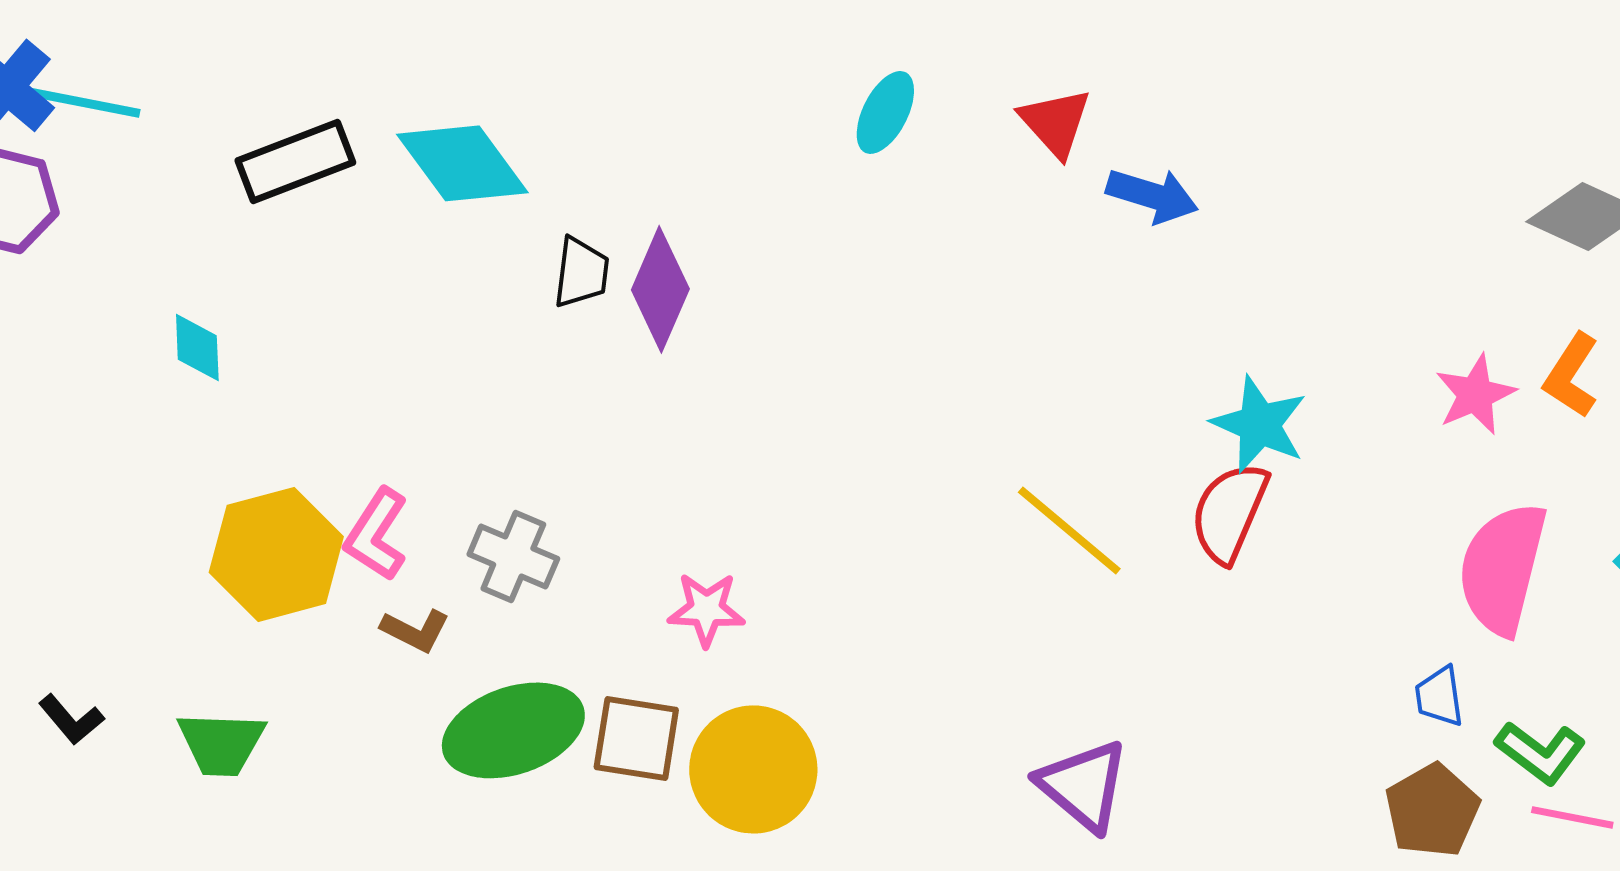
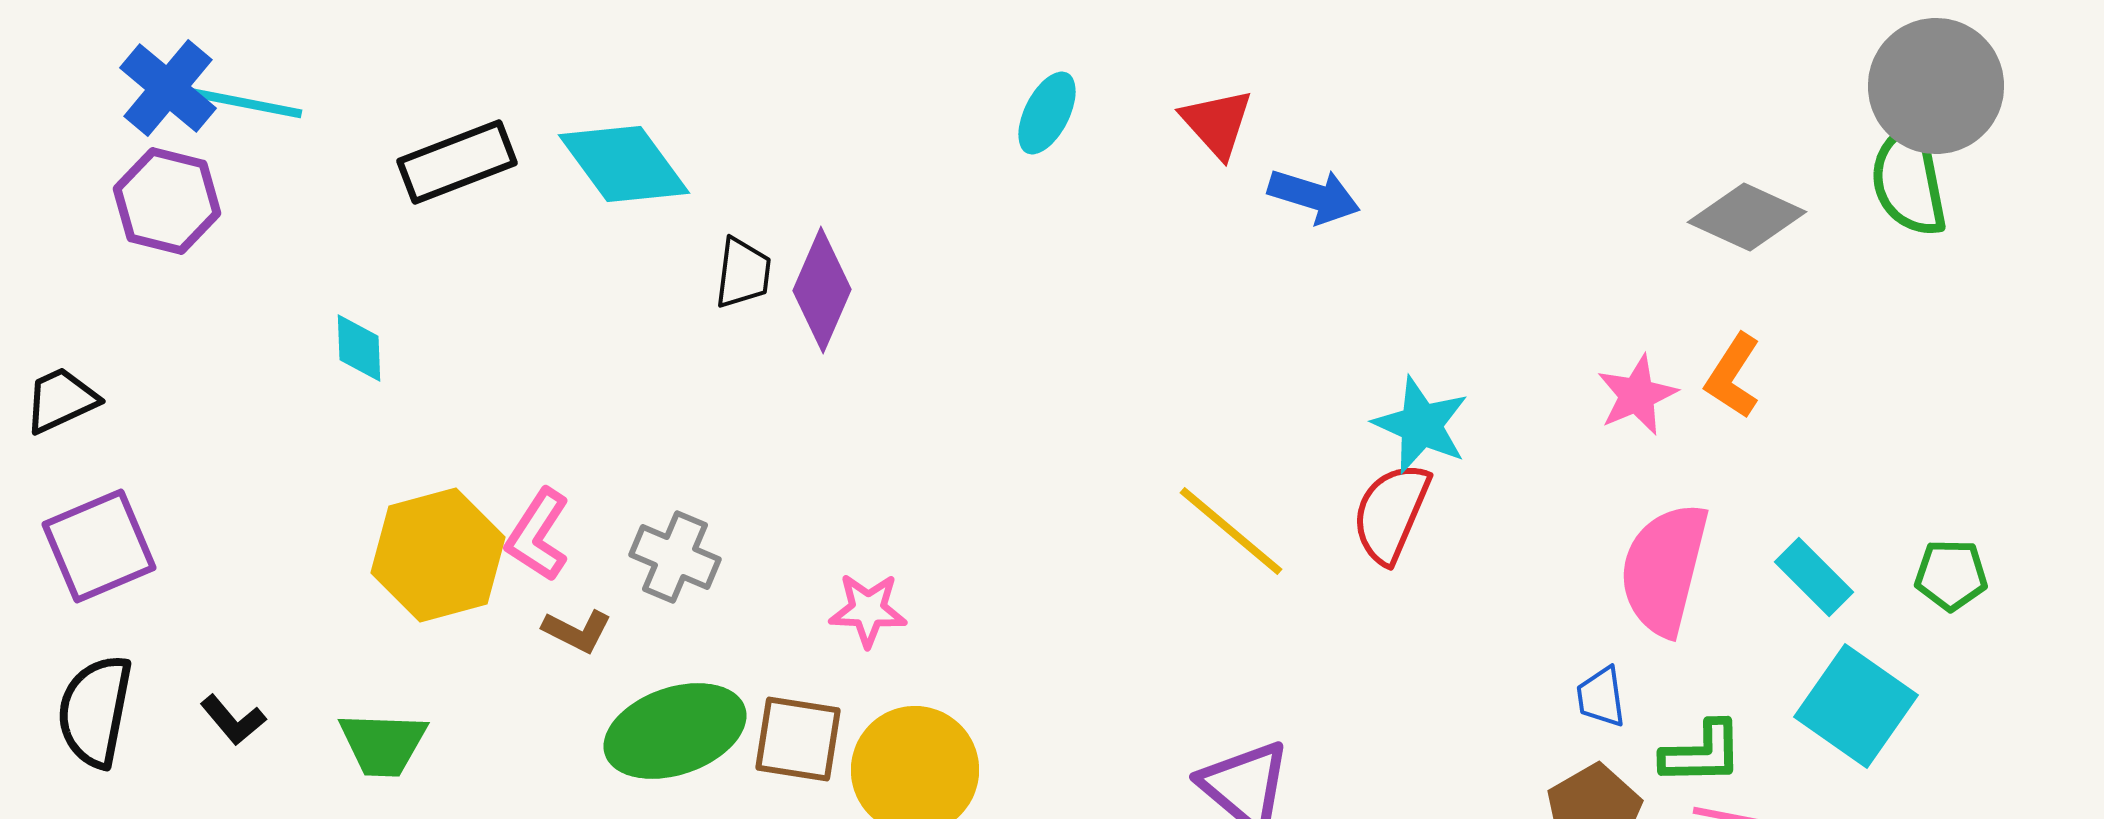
green L-shape: (1540, 752) -> (1702, 753), turned -38

